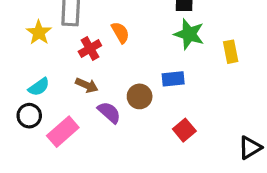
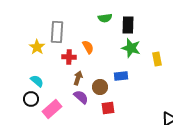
red cross: (90, 49) -> (69, 57), turned 32
brown arrow: (87, 85) -> (78, 78), moved, turned -96
cyan semicircle: (39, 87) -> (37, 81), turned -104
red square: (184, 130) -> (108, 108), moved, turned 32

